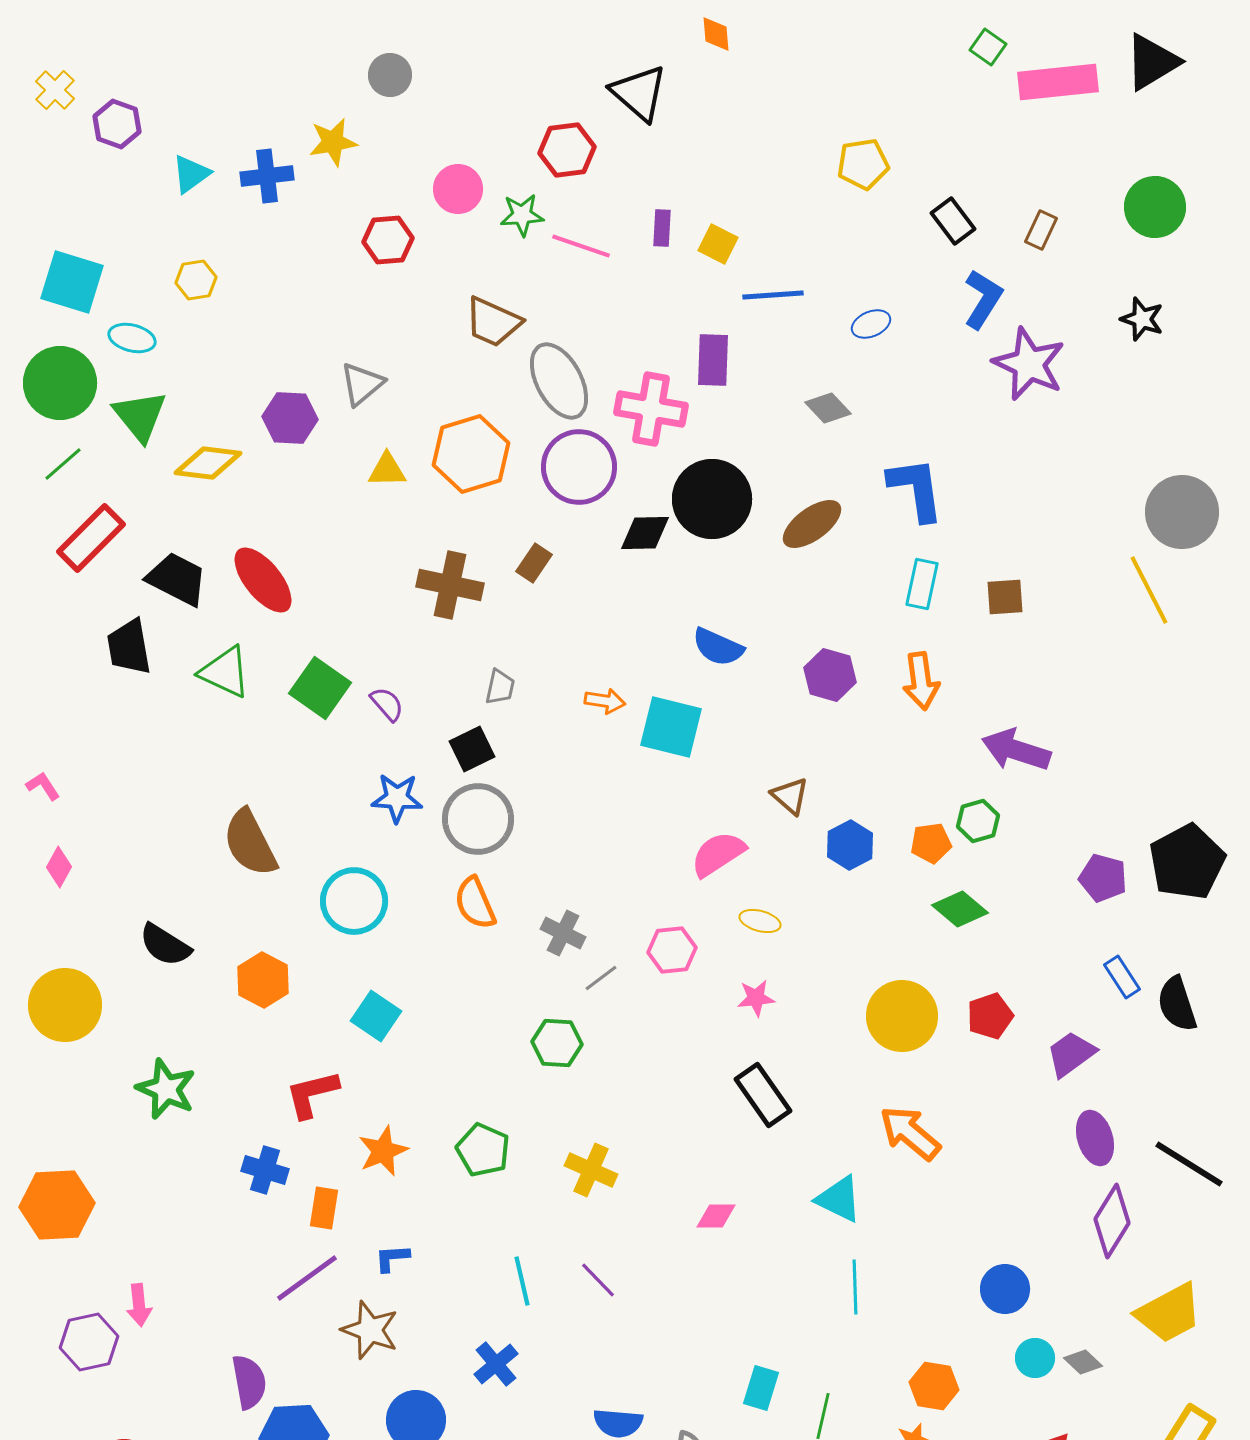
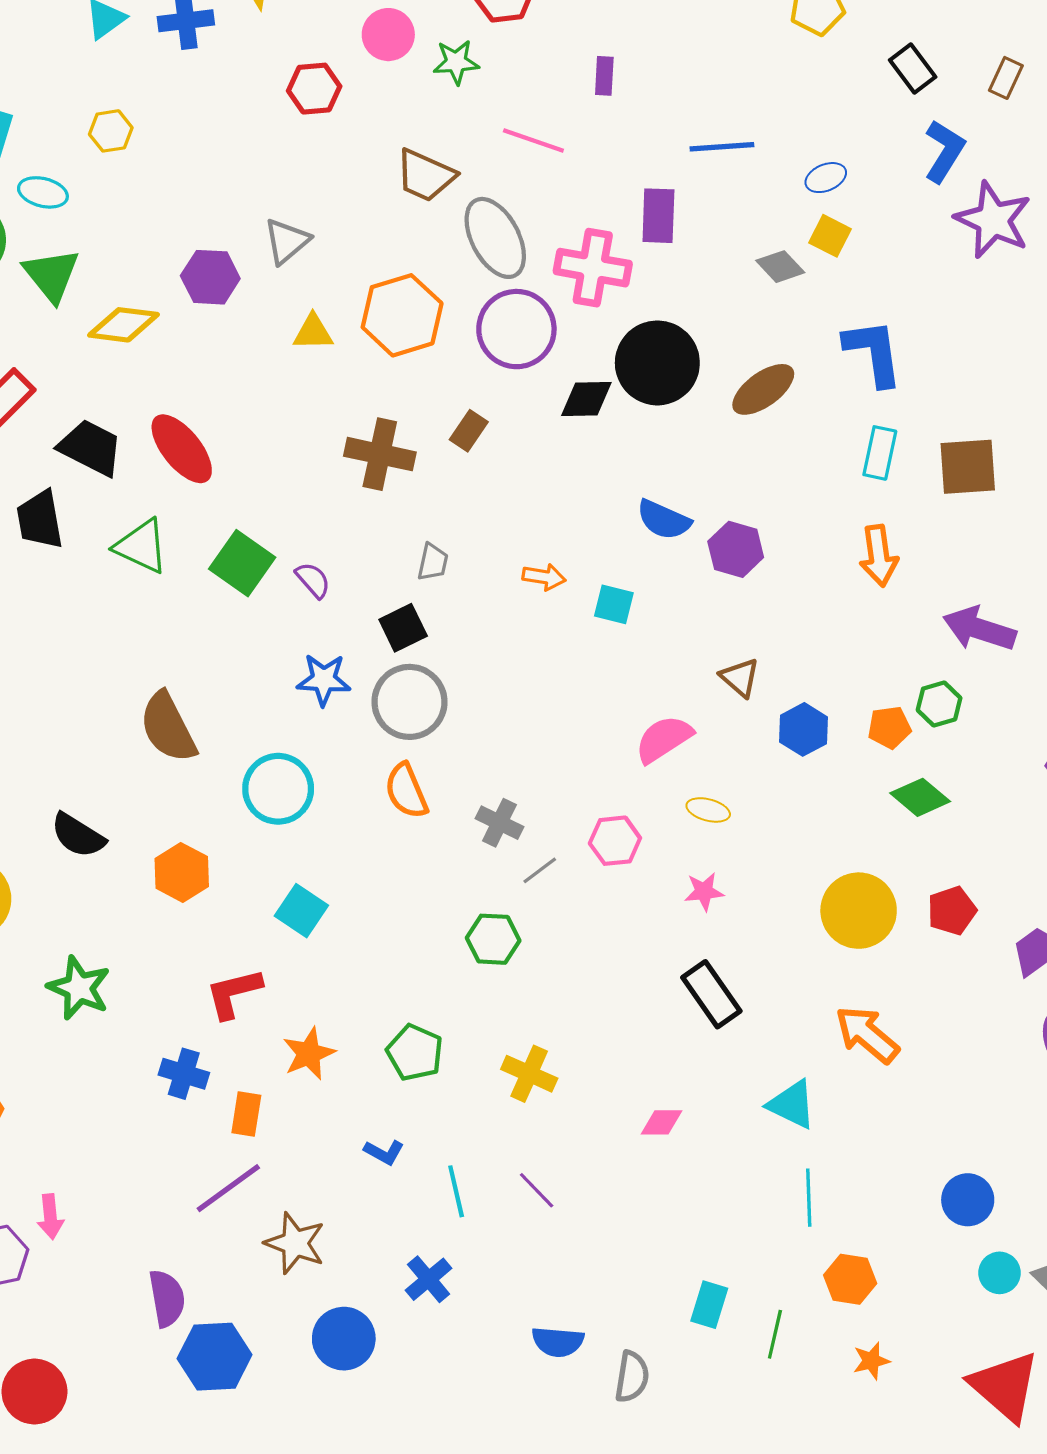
yellow square: (718, 244) -> (830, 236), moved
pink line: (581, 246) -> (533, 140), moved
brown square: (1005, 597) -> (968, 467), size x1.5
purple hexagon: (830, 675) -> (736, 549), moved
cyan square: (671, 727) -> (614, 604), size x0.6
blue L-shape: (392, 1258) -> (384, 1152), moved, turned -147
orange hexagon: (934, 1386) -> (850, 1279), moved

